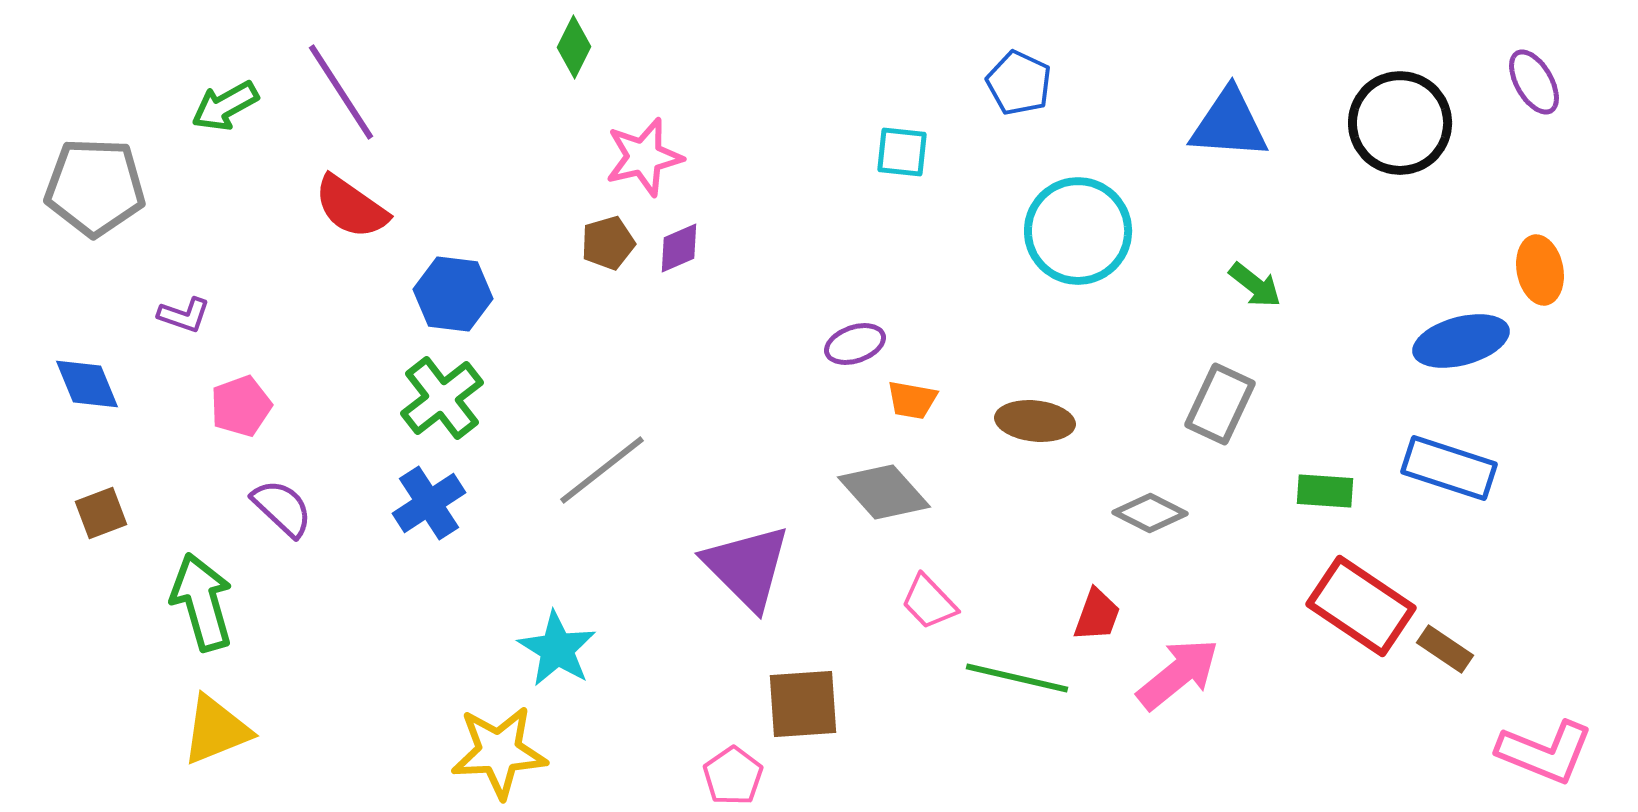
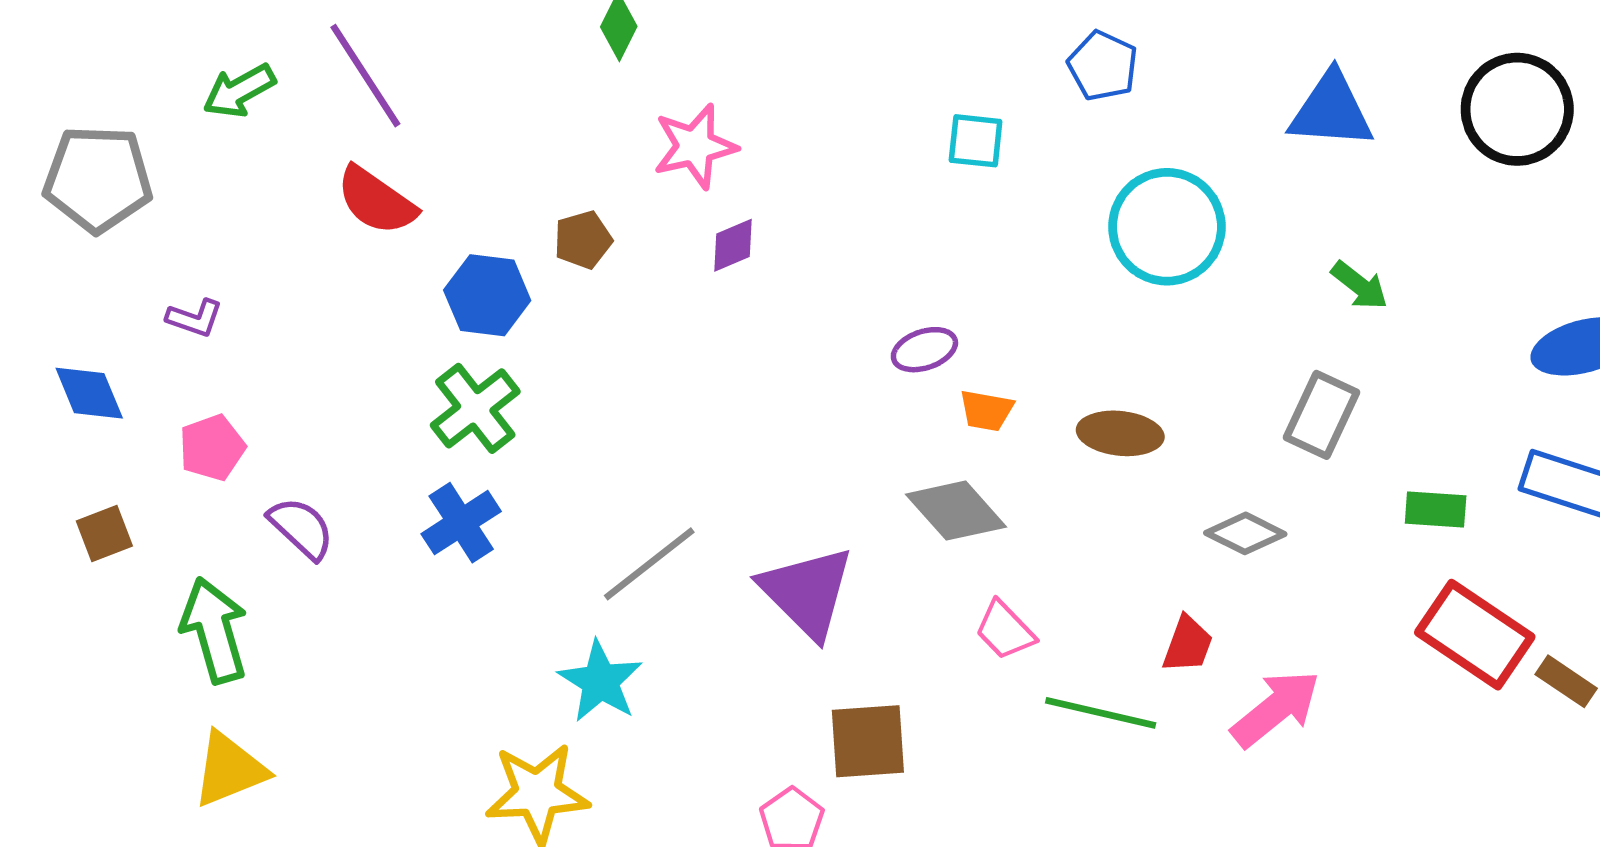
brown pentagon: (608, 243) -> (583, 240), moved
pink pentagon: (241, 406) -> (212, 448), moved
gray line: (602, 470) -> (649, 564), moved

